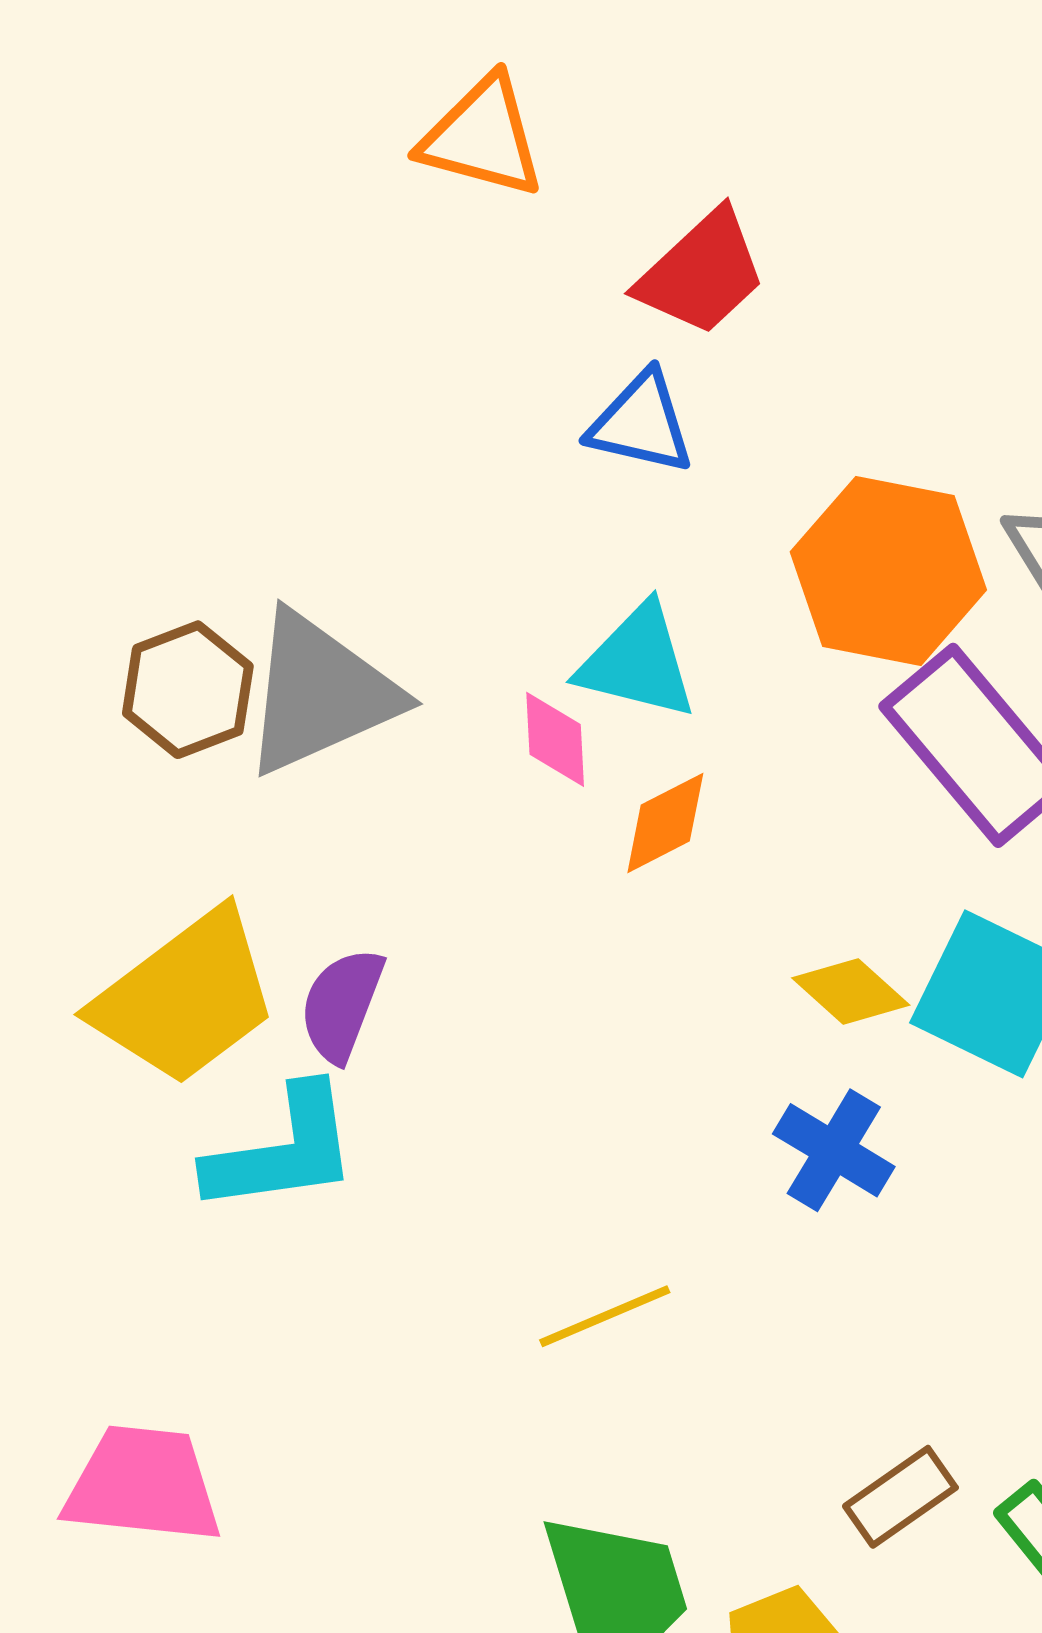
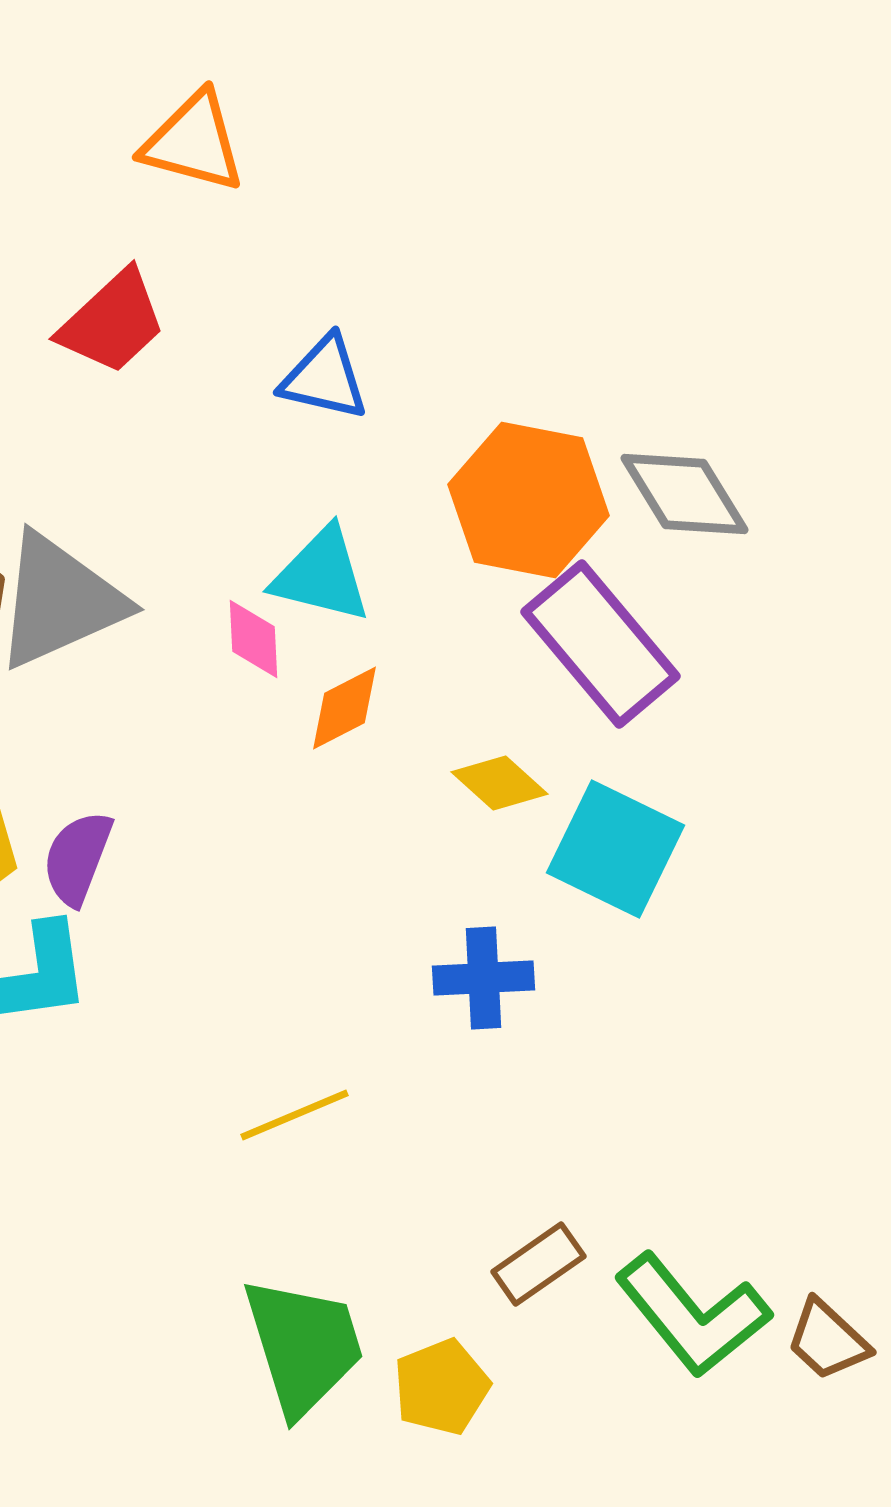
red trapezoid: (702, 273) -> (112, 322), moved
yellow diamond: (851, 991) -> (499, 783), moved
blue cross: (834, 1150) -> (483, 978), turned -34

